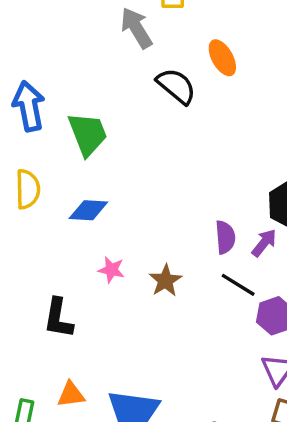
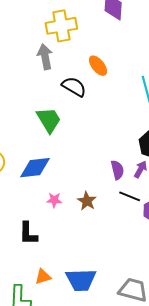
gray arrow: (136, 28) -> (45, 57), turned 30
green trapezoid: (88, 134) -> (49, 120), moved
blue diamond: (88, 210) -> (35, 168), size x1.4

